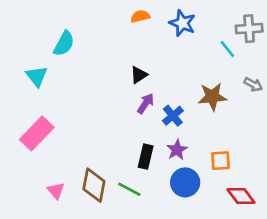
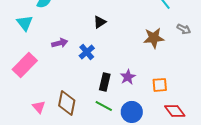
purple arrow: (146, 103) -> (60, 43), moved, turned 42
blue cross: (173, 116) -> (87, 52), moved
blue circle: (185, 182) -> (132, 112), moved
green line: (129, 189) -> (104, 106), moved

